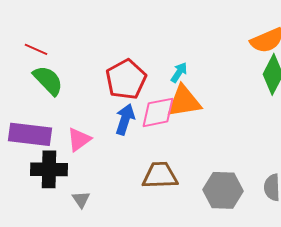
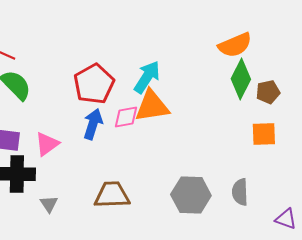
cyan arrow: (179, 72) -> (147, 77), size x1.6
pink diamond: (158, 112) -> (126, 117), size x0.7
brown trapezoid: (160, 175) -> (112, 195), moved

